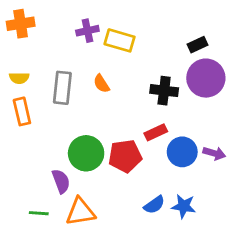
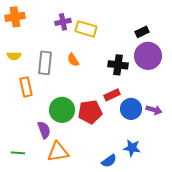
orange rectangle: (22, 111) -> (26, 87), moved
blue semicircle: (154, 205) -> (109, 161), moved
green line: (39, 213) -> (18, 153), moved

